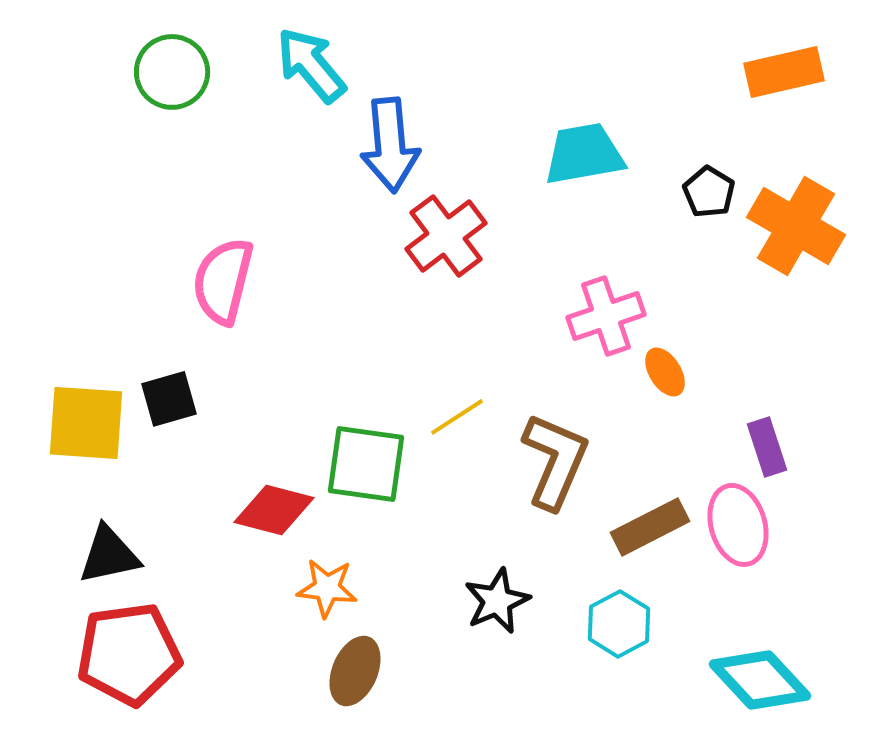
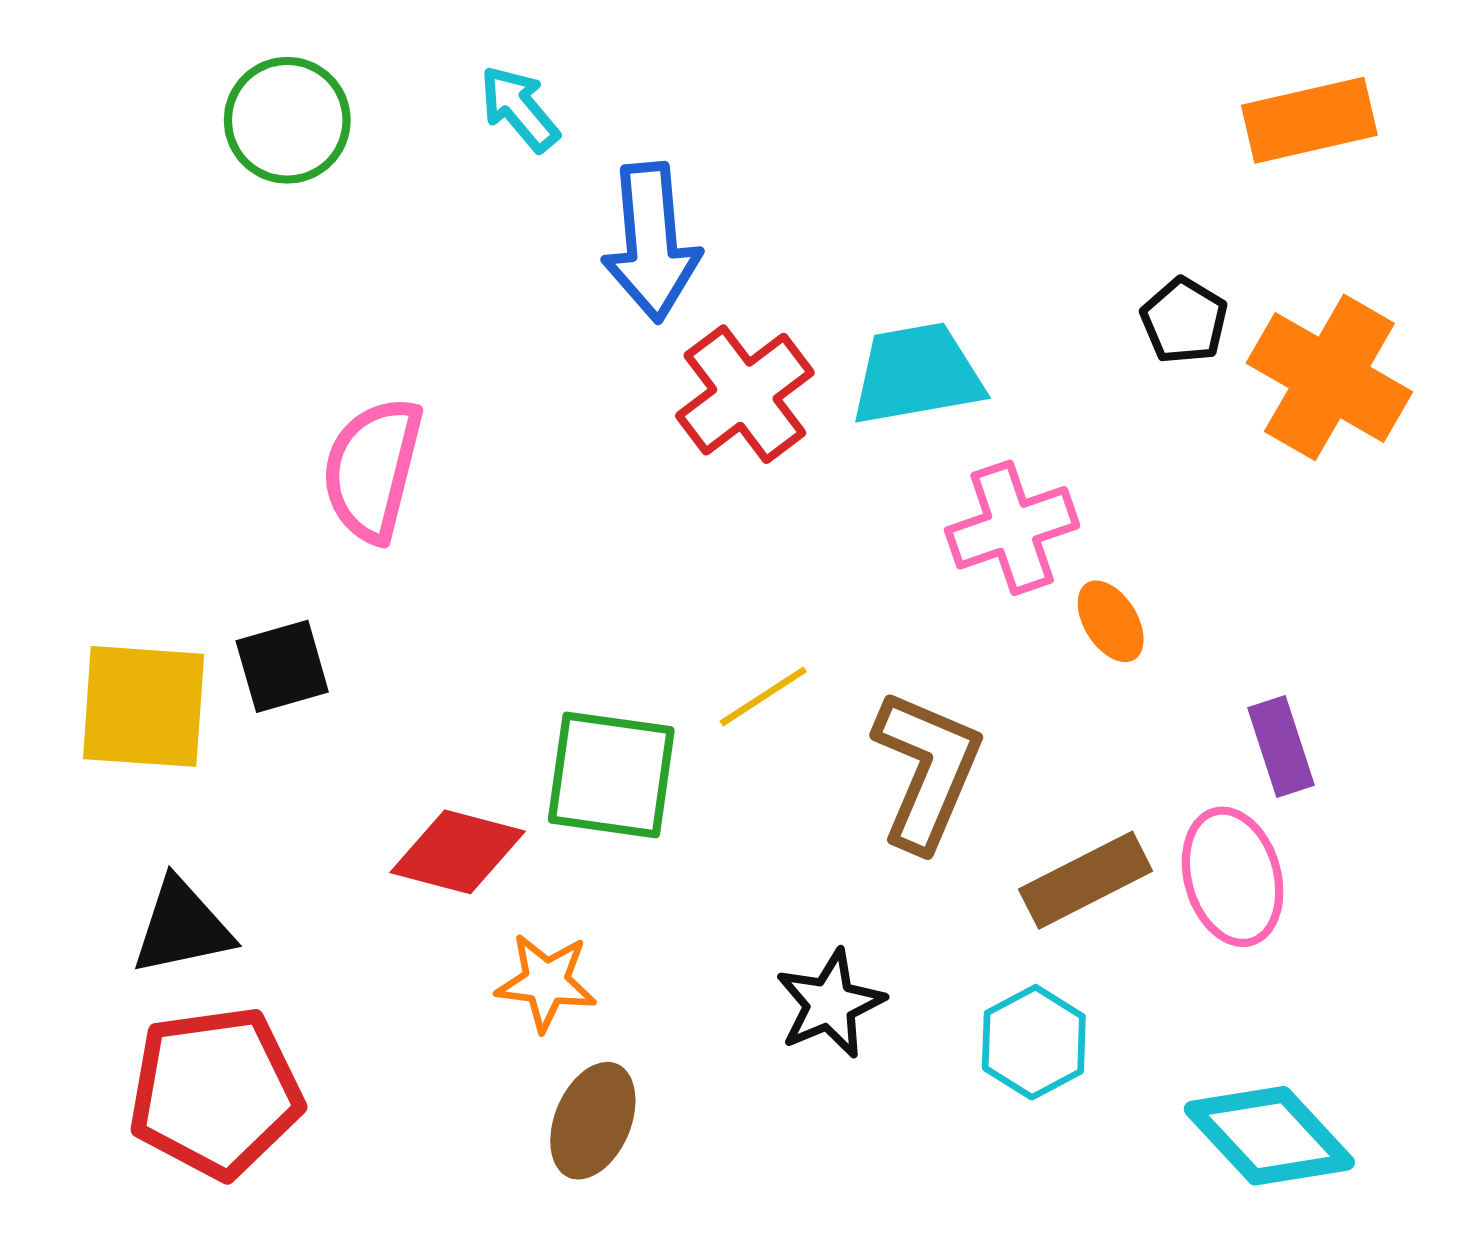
cyan arrow: (311, 65) -> (519, 109), size x0.7
cyan trapezoid: (584, 154) -> (917, 374), moved

